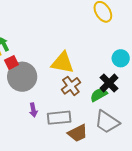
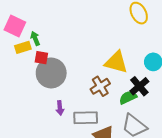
red square: (12, 62) -> (41, 58), turned 32
yellow triangle: (63, 63) -> (116, 62), moved

